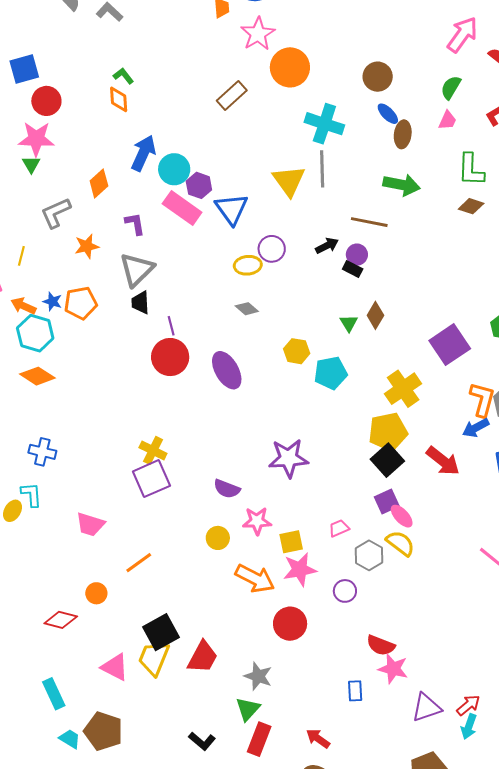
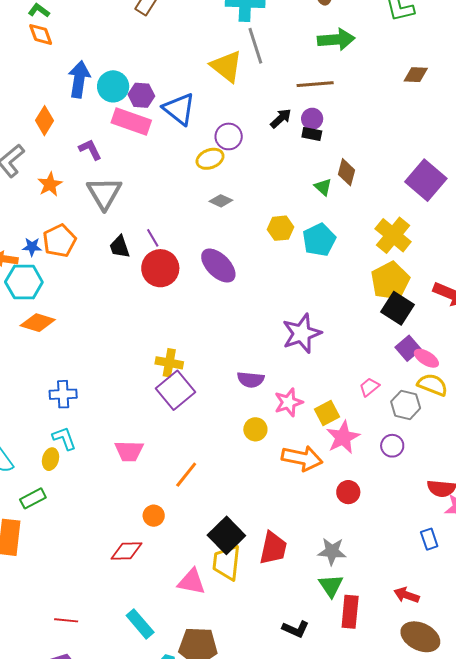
brown diamond: (471, 206) -> (416, 75), moved
black trapezoid: (140, 303) -> (120, 247), moved
red circle: (290, 624) -> (348, 492), size x0.7

